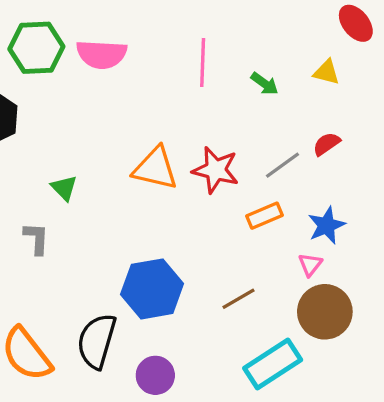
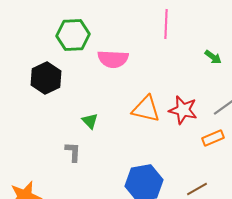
pink semicircle: (102, 54) -> (113, 59), moved
pink line: (203, 62) -> (166, 24), moved

